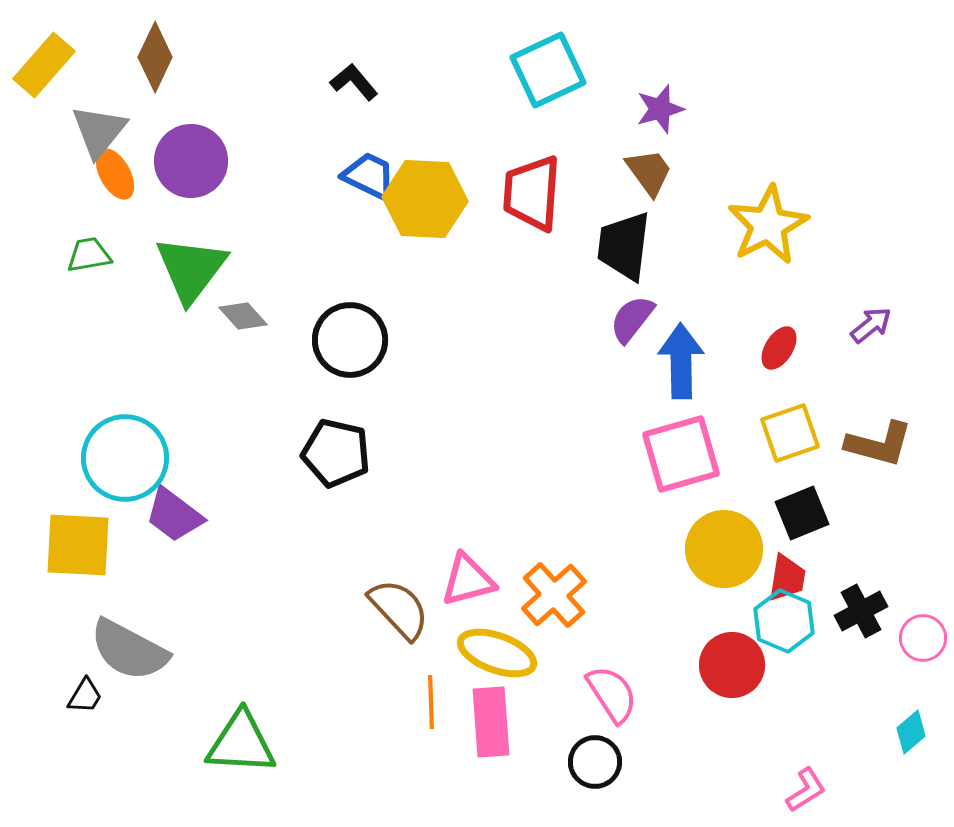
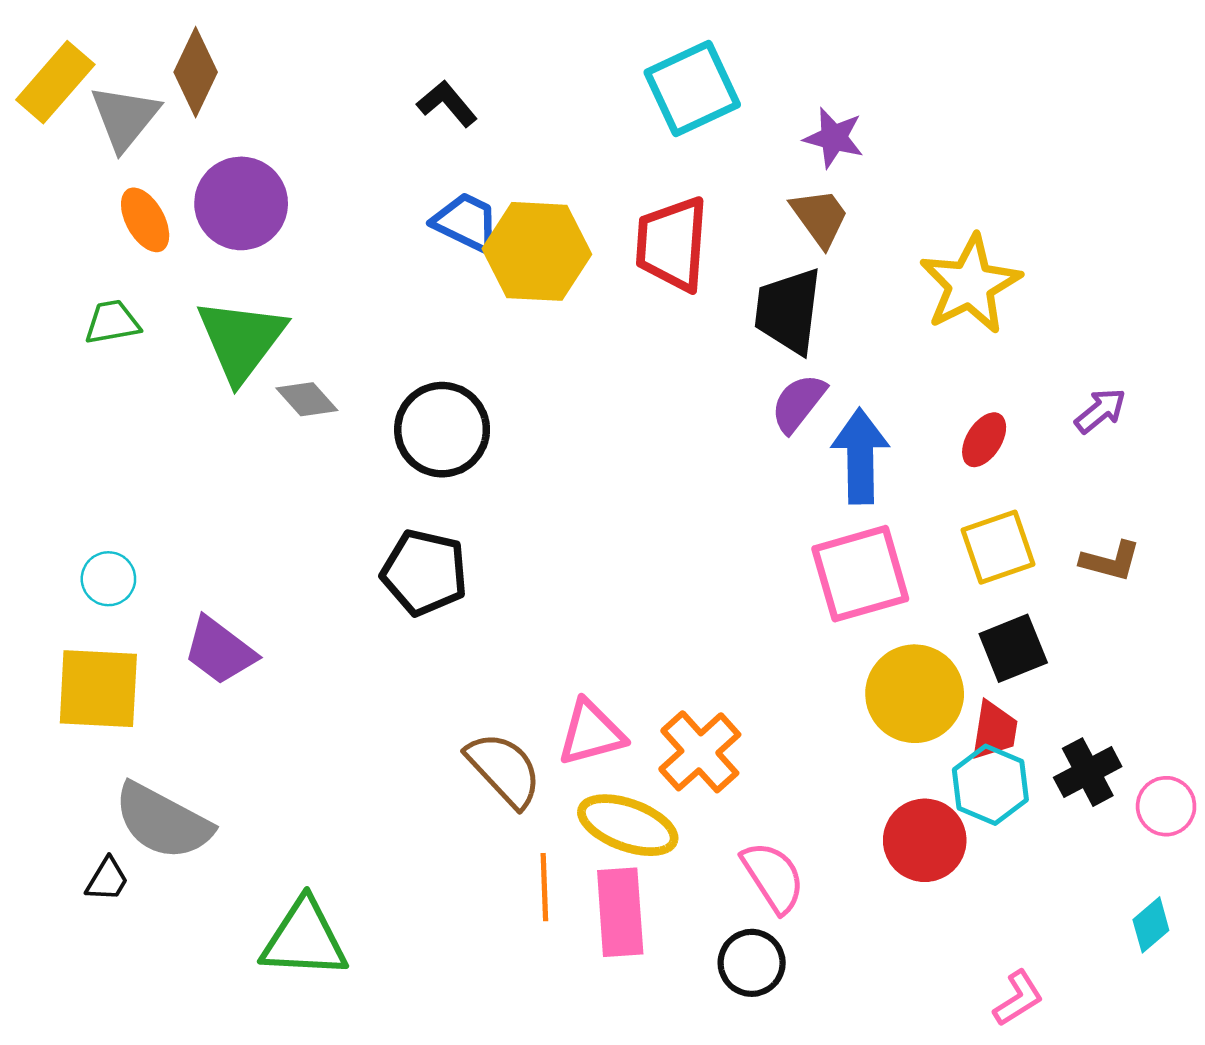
purple star: (660, 109) -> (834, 138), turned 30
gray triangle: (99, 131) -> (125, 118), moved
brown L-shape: (879, 444) -> (1110, 561), size x0.7
cyan circle: (125, 458) -> (108, 579), moved, size x0.5

